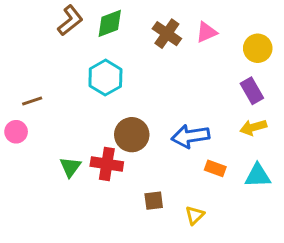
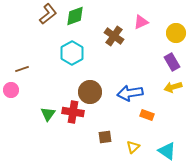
brown cross: (167, 34) -> (114, 36), moved
cyan triangle: (258, 176) -> (167, 151), moved, turned 36

